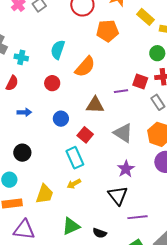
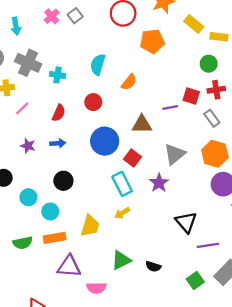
orange semicircle: (85, 67) -> (129, 82), size x0.7
red semicircle: (12, 83) -> (59, 113), moved
blue arrow: (24, 112) -> (58, 143), moved
blue circle: (61, 119) -> (105, 141), size x1.6
gray triangle: (123, 133) -> (175, 154), turned 50
purple star: (126, 169) -> (159, 183), moved
black triangle: (118, 196) -> (186, 222), moved
purple line: (137, 217) -> (208, 245), moved

